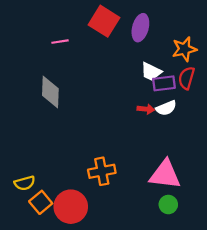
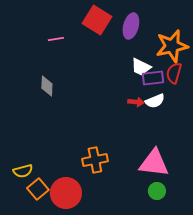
orange star: (184, 49) -> (172, 46), size x1.4
gray diamond: (50, 92) -> (47, 86), size x0.7

